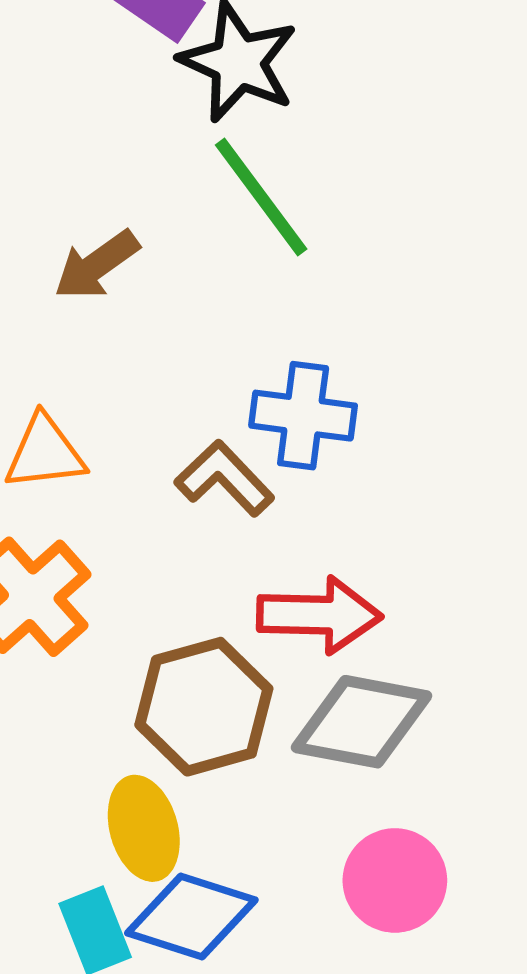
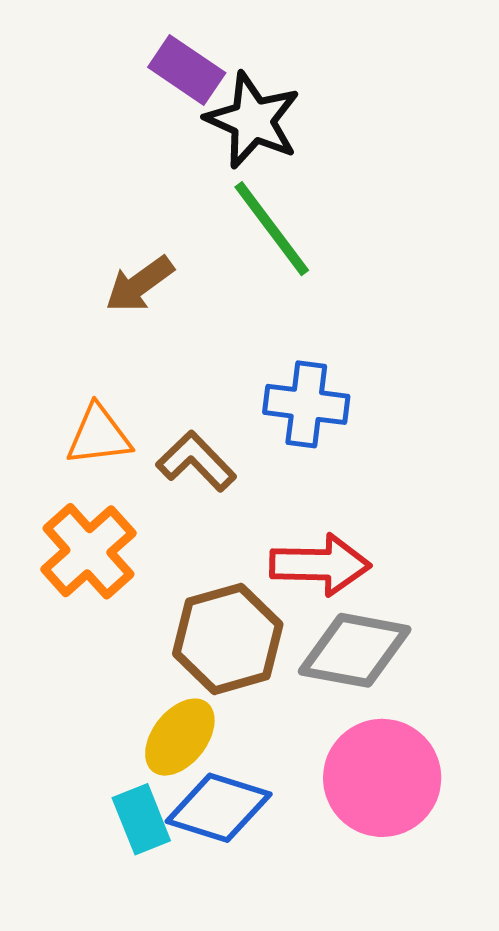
brown L-shape: (224, 478) -> (196, 461), moved
yellow ellipse: (144, 828) -> (180, 737), turned 54
pink circle: (395, 880) -> (382, 778), size x1.4

